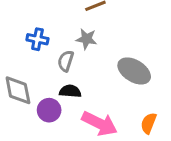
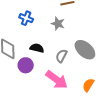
gray semicircle: (66, 61) -> (61, 56), moved
black semicircle: (70, 91) -> (37, 48), moved

